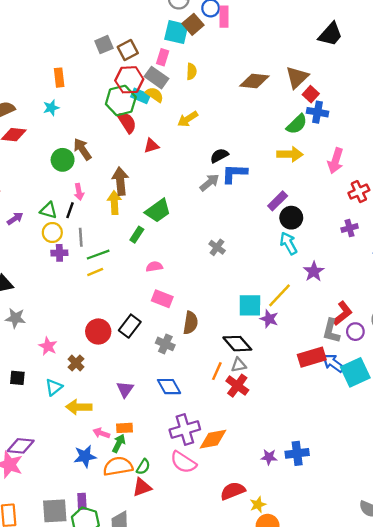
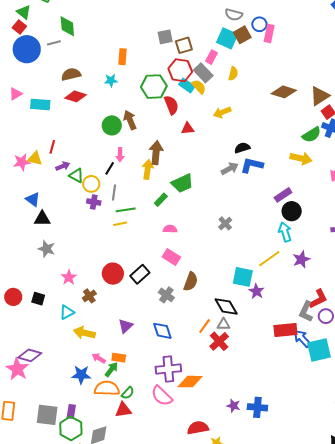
green hexagon: (121, 101) -> (154, 87), moved
green triangle: (48, 210) -> (76, 176), moved
yellow line: (279, 295) -> (269, 259), moved

